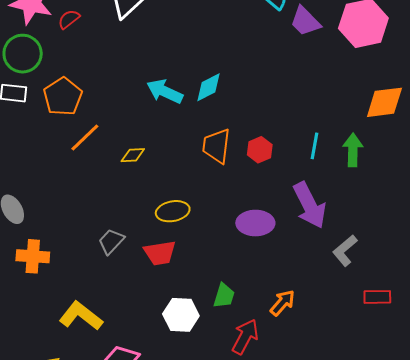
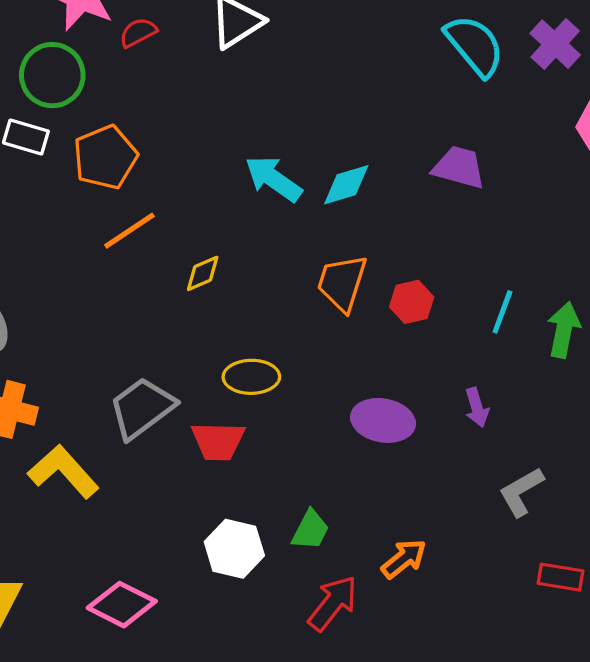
purple trapezoid: (305, 21) -> (459, 167), moved, turned 140
yellow diamond: (133, 155) -> (203, 273), turned -30
purple arrow: (310, 205) -> (477, 407), size x0.5
gray trapezoid: (111, 241) -> (142, 408), size x1.5
yellow L-shape: (81, 316) -> (63, 472), moved

